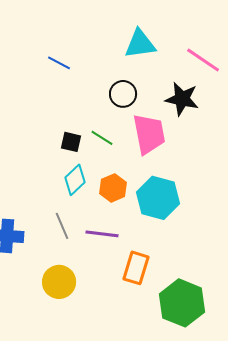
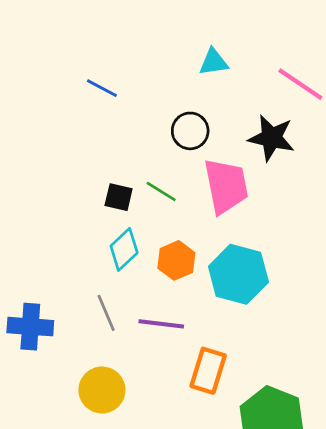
cyan triangle: (140, 44) -> (214, 62), size x0.7

